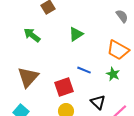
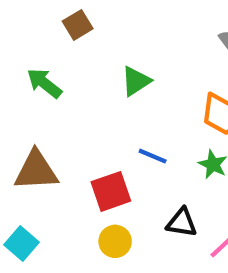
brown triangle: (28, 77) -> (36, 171), turned 45
black triangle: (98, 102) -> (182, 223), turned -35

